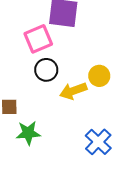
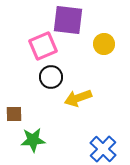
yellow circle: (99, 76) -> (104, 44), moved

